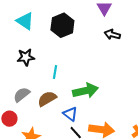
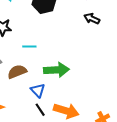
cyan line: (55, 72) -> (29, 47), turned 72

